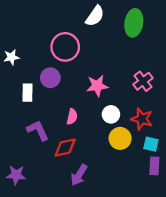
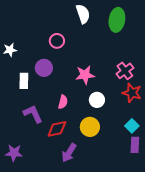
white semicircle: (95, 16) -> (83, 14), turned -54
pink circle: (65, 47) -> (57, 41), size x0.6
red star: (142, 119) -> (132, 93), moved
yellow circle: (120, 138) -> (90, 127), moved
cyan square: (151, 144) -> (132, 126), turned 32

